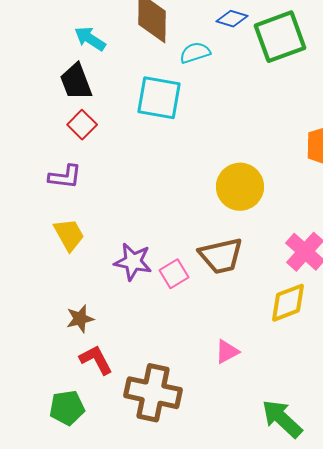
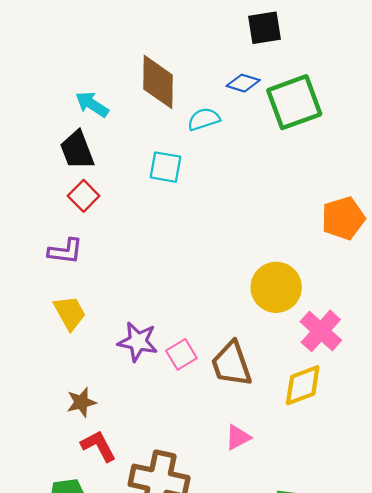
cyan square: (159, 98) -> (165, 167), size x0.7
yellow circle: (240, 187) -> (276, 287), moved
brown trapezoid: (221, 256) -> (231, 364), moved, turned 84

